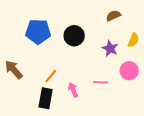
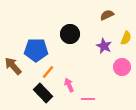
blue pentagon: (38, 32) -> (36, 50), moved
pink line: (101, 82) -> (88, 99), moved
black rectangle: (46, 98) -> (43, 93), turned -54

